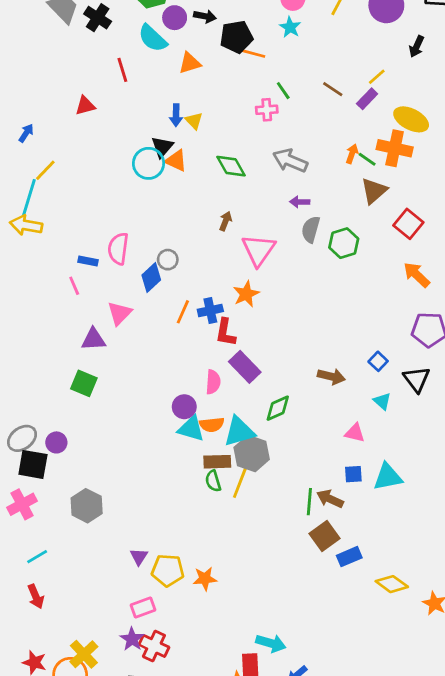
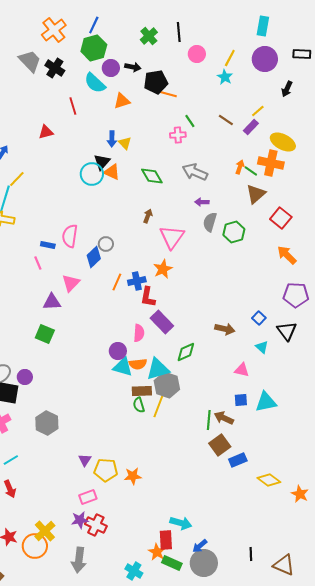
cyan star: (290, 27) -> (225, 77), moved
purple star: (132, 639) -> (80, 520), turned 30

